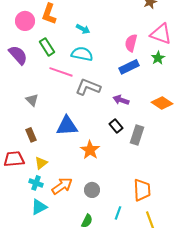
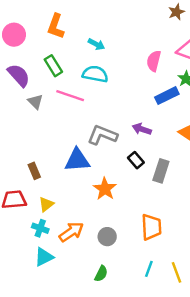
pink circle: (25, 21) -> (14, 35), moved
blue rectangle: (129, 67) -> (167, 96), moved
gray L-shape: (88, 87) -> (102, 135), moved
gray triangle: (32, 100) -> (35, 102), moved
orange trapezoid: (142, 190) -> (151, 227), moved
cyan line: (118, 213) -> (149, 269), moved

